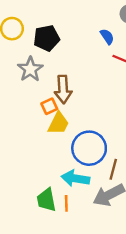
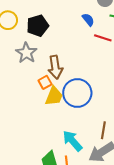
blue circle: (89, 148) -> (77, 93), moved
cyan arrow: (75, 178) -> (72, 141), turned 45

